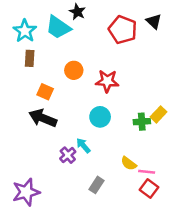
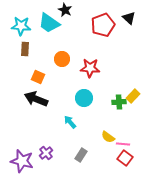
red pentagon: (123, 30) -> (103, 25), turned 30
cyan star: (25, 31) -> (21, 26), turned -30
purple cross: (68, 155) -> (46, 153), moved
purple star: (26, 192) -> (22, 161), turned 30

